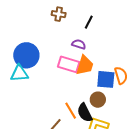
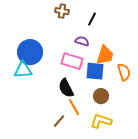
orange trapezoid: (85, 65) -> (105, 55), moved
blue square: (106, 79) -> (95, 71), moved
black semicircle: (85, 113) -> (66, 88), moved

